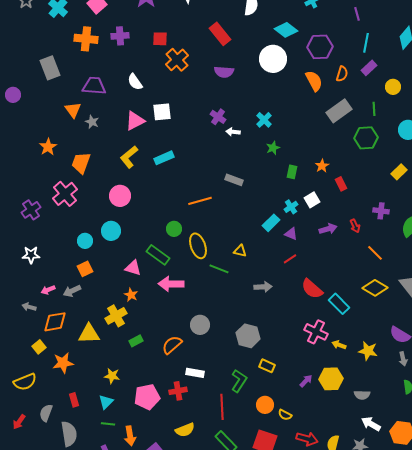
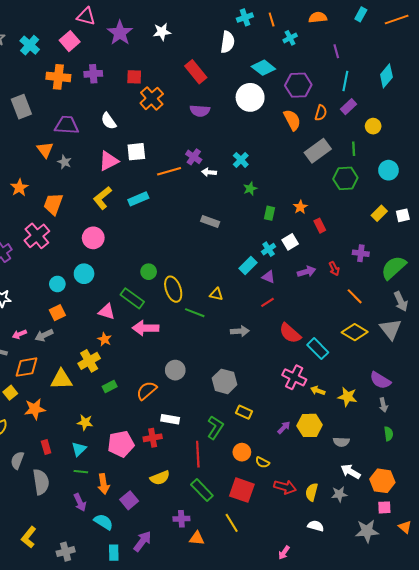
orange line: (200, 201) -> (169, 171), moved

